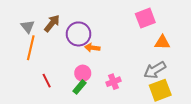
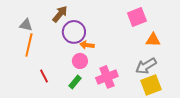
brown arrow: (52, 23) -> (60, 14), moved
gray triangle: (28, 27) -> (26, 25), turned -40
pink circle: (83, 73) -> (80, 61), moved
pink cross: (114, 82) -> (107, 77), size x1.5

